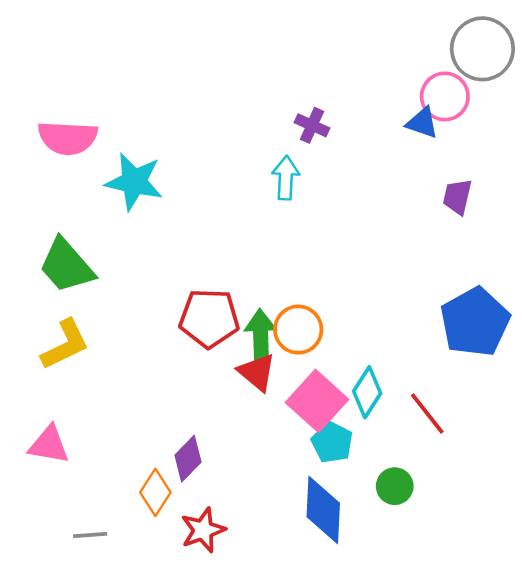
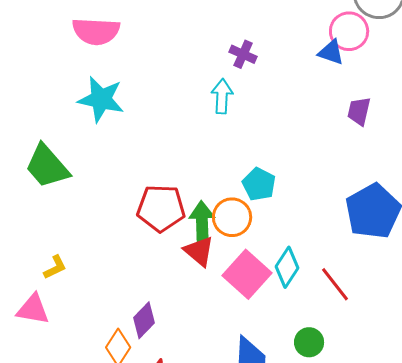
pink semicircle: (68, 138) -> (96, 31), moved
yellow L-shape: (65, 345) -> (55, 267), moved, size x0.6
cyan pentagon: (332, 442) -> (259, 184), moved

